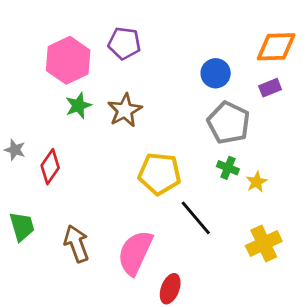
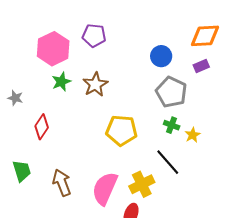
gray star: (15, 150) -> (15, 98), moved
black line: (196, 218) -> (168, 162), moved
yellow cross: (264, 244) -> (142, 184), moved

